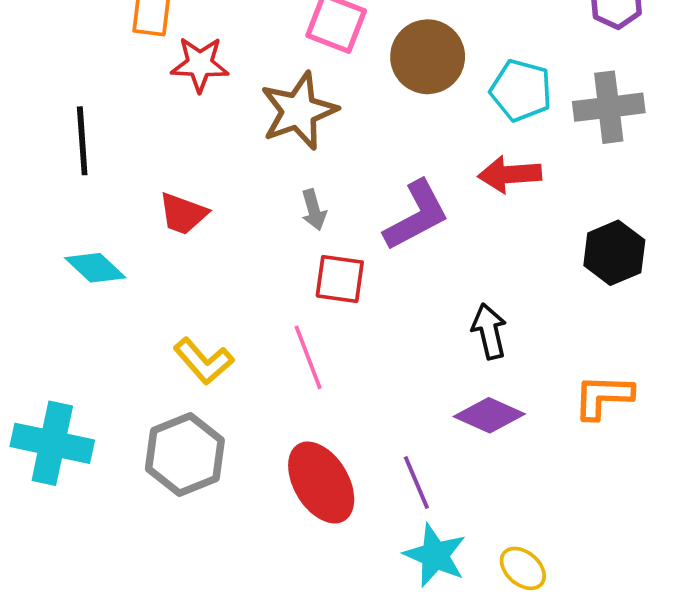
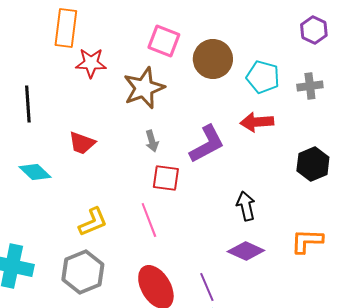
gray cross: (609, 107) -> (310, 86), size x0.7
yellow L-shape: (204, 361) -> (93, 222), turned -72

